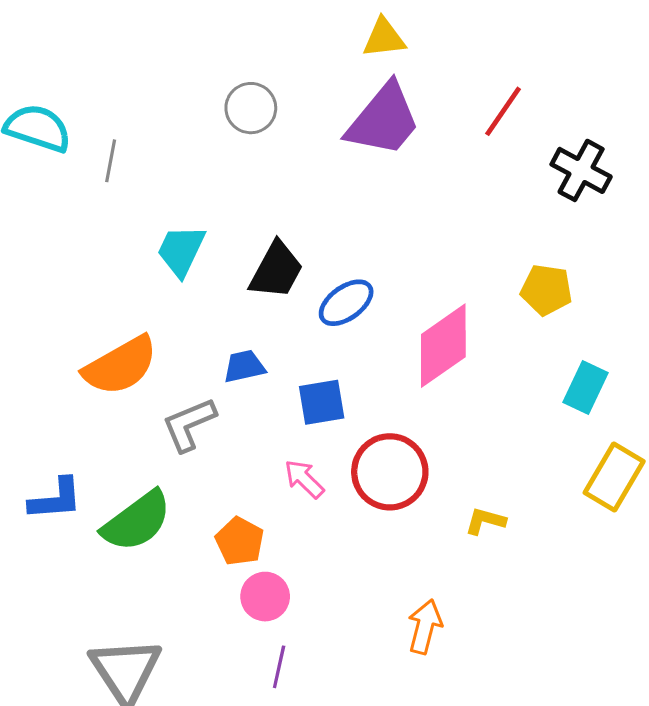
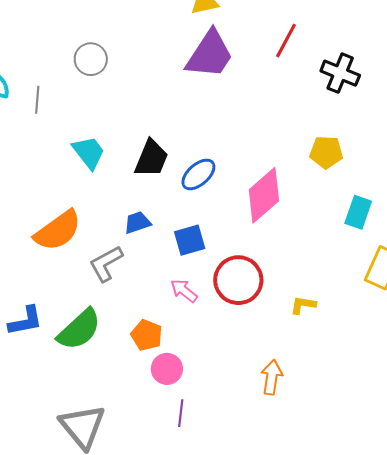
gray circle: (251, 108) -> (91, 59), moved
cyan trapezoid: (181, 251) -> (89, 152), turned 123

